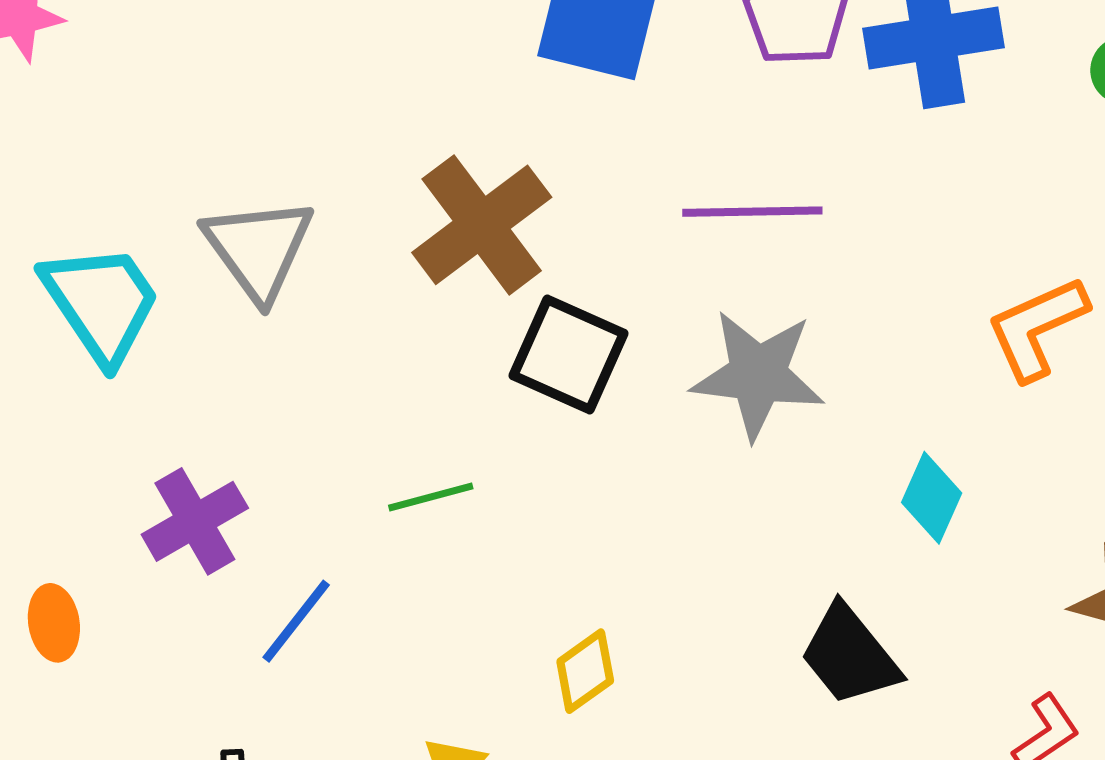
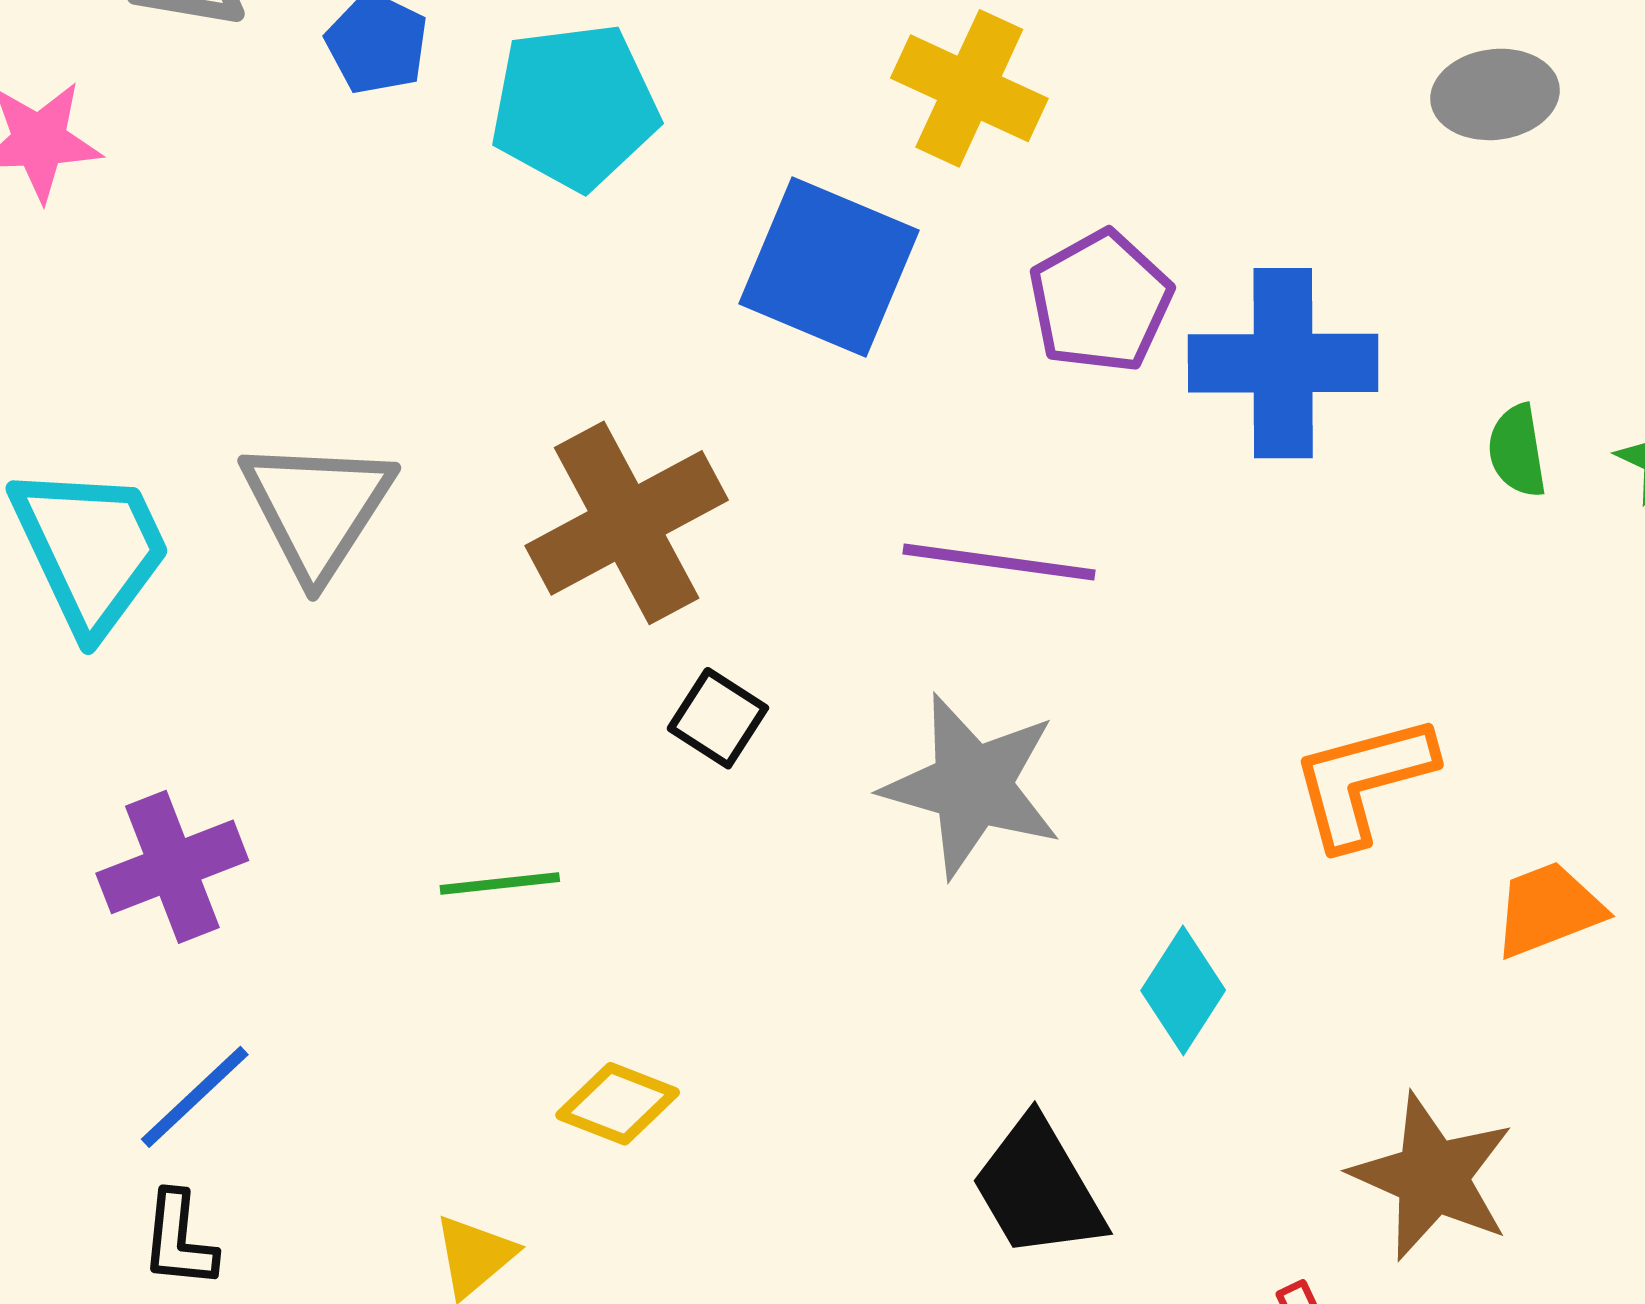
black square: (569, 355) -> (718, 718), size x0.6
blue line: (296, 621) -> (195, 1097), moved
yellow diamond: (585, 671) -> (618, 1104), moved, turned 48

